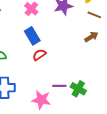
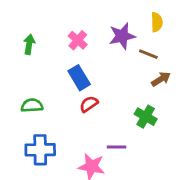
brown line: (94, 15) -> (148, 54), moved
green cross: (78, 89) -> (146, 117), moved

